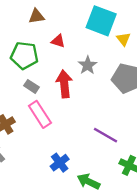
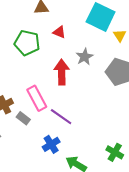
gray rectangle: (32, 86) -> (23, 118), moved
purple line: (105, 135) -> (61, 117), moved

